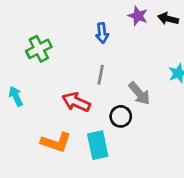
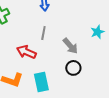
black circle: (121, 116) -> (73, 68), moved

